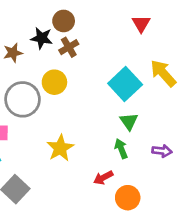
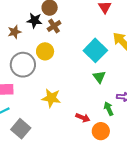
yellow star: (60, 148) -> (51, 98), turned -30
green arrow: (121, 149) -> (109, 109), moved
red arrow: (103, 178) -> (83, 118), turned -128

